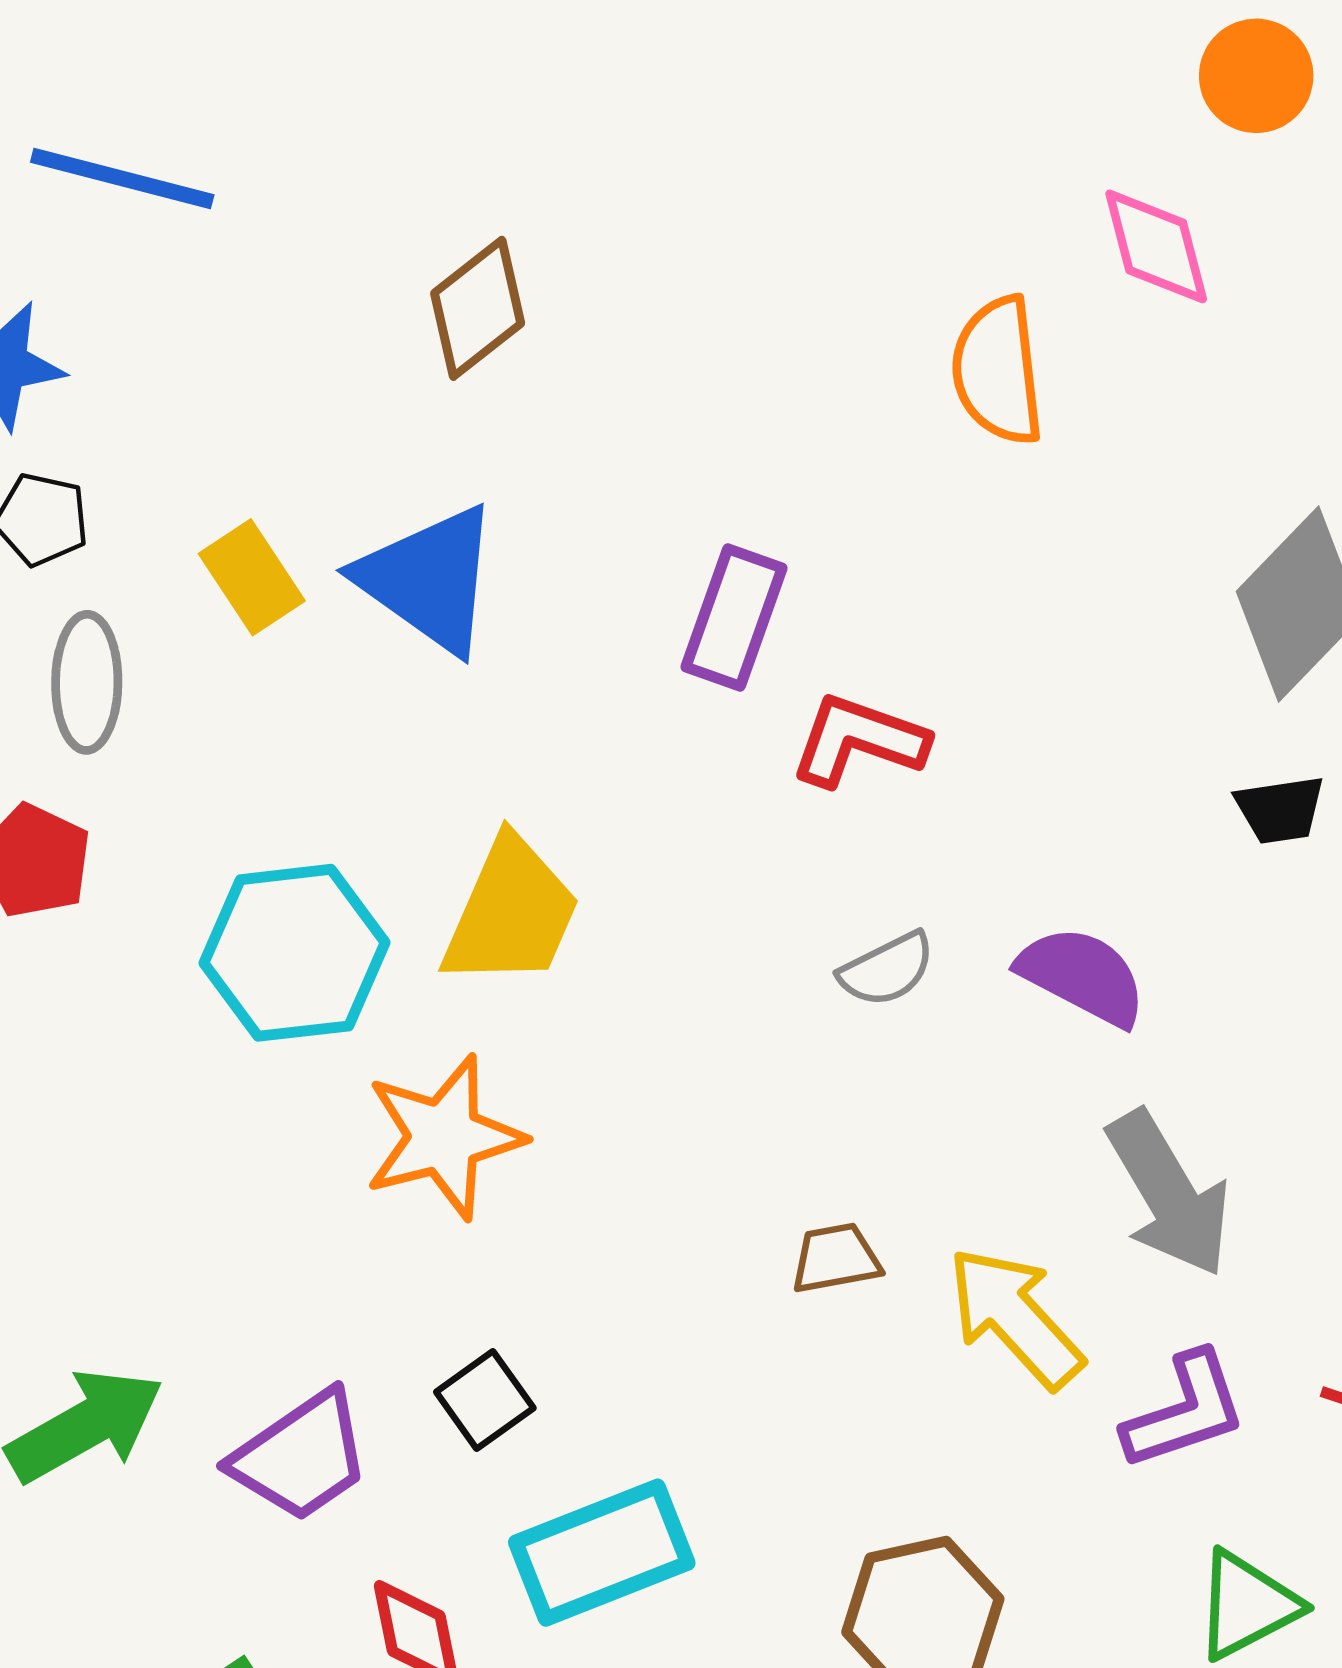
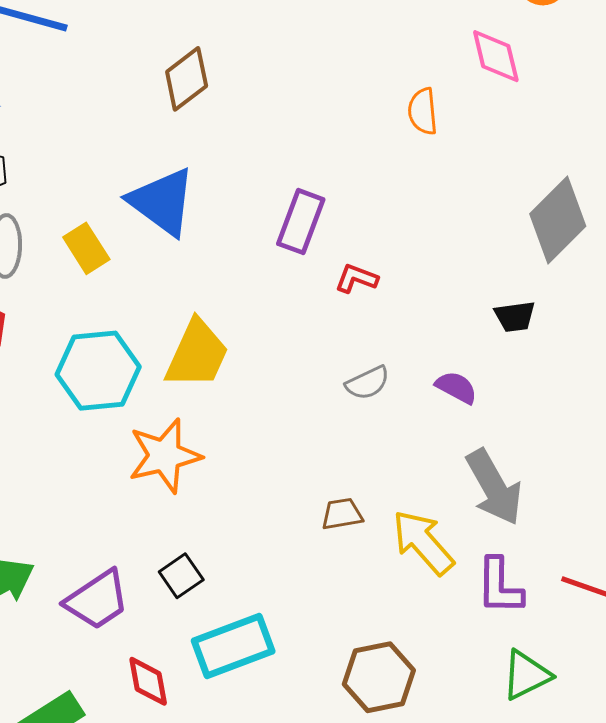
orange semicircle: (998, 371) -> (423, 111), size x0.7
yellow rectangle: (252, 577) -> (86, 248), moved
red L-shape: (859, 740) -> (356, 279), size x0.7
black trapezoid: (1280, 810) -> (515, 316), moved
purple semicircle: (1082, 976) -> (456, 387), size x0.7
purple L-shape: (1185, 1411) -> (500, 586), turned 108

